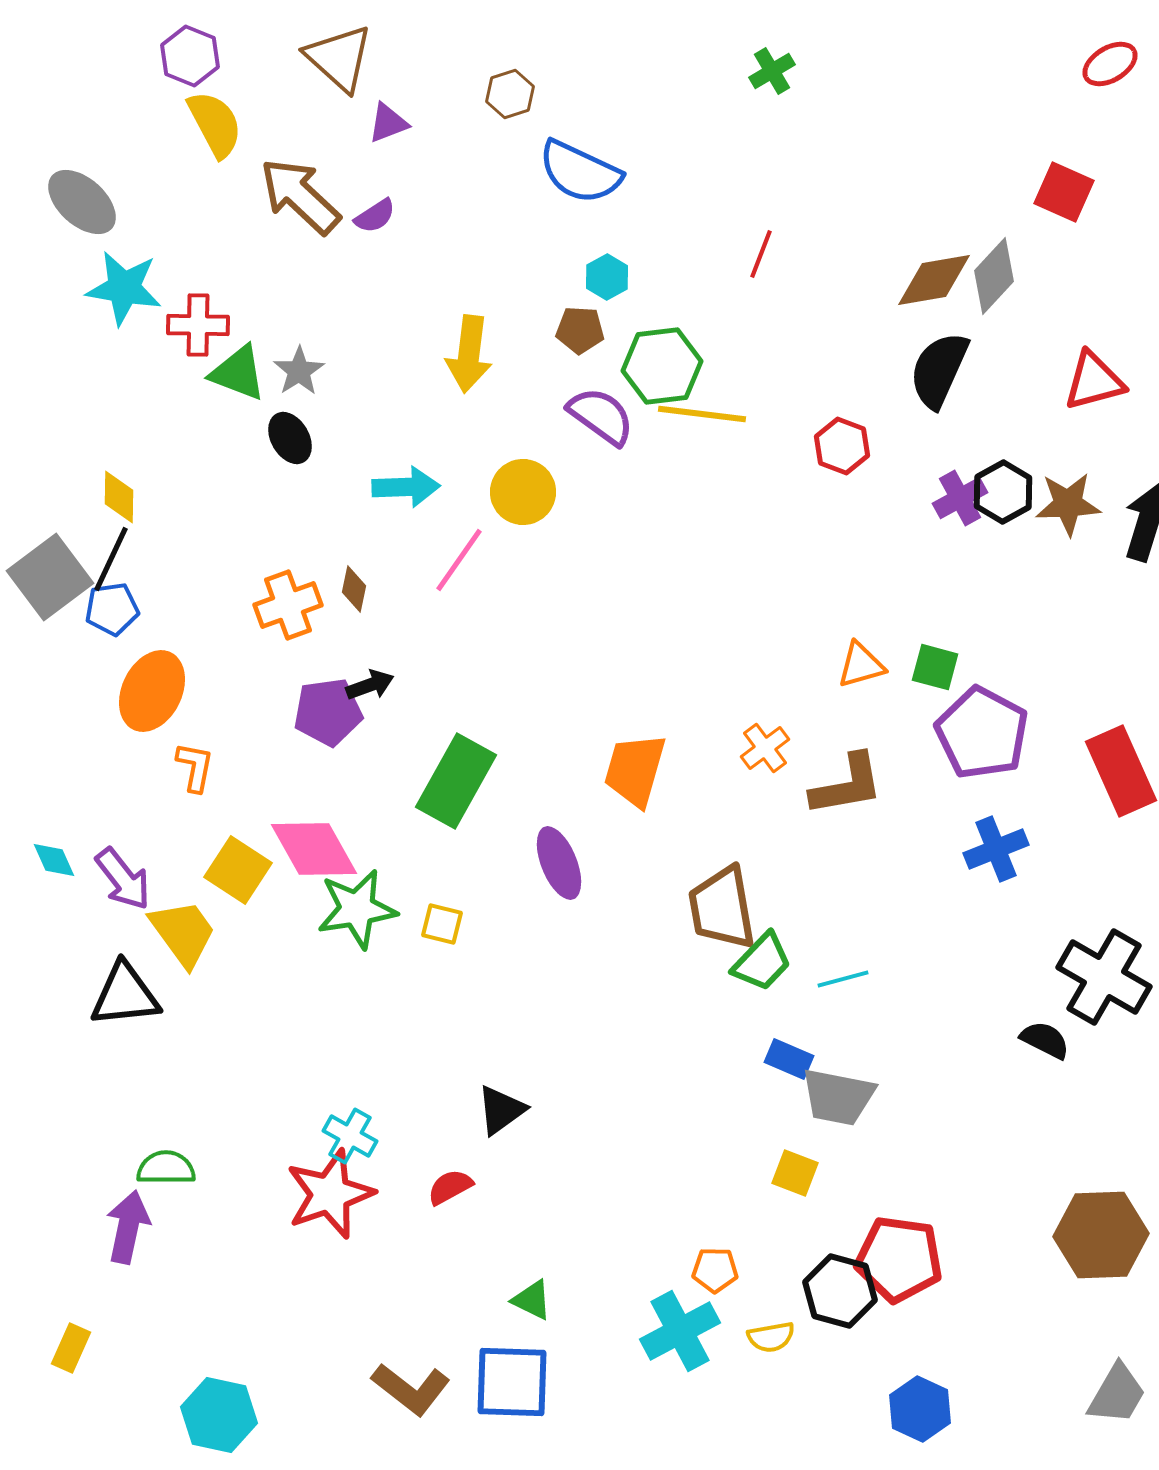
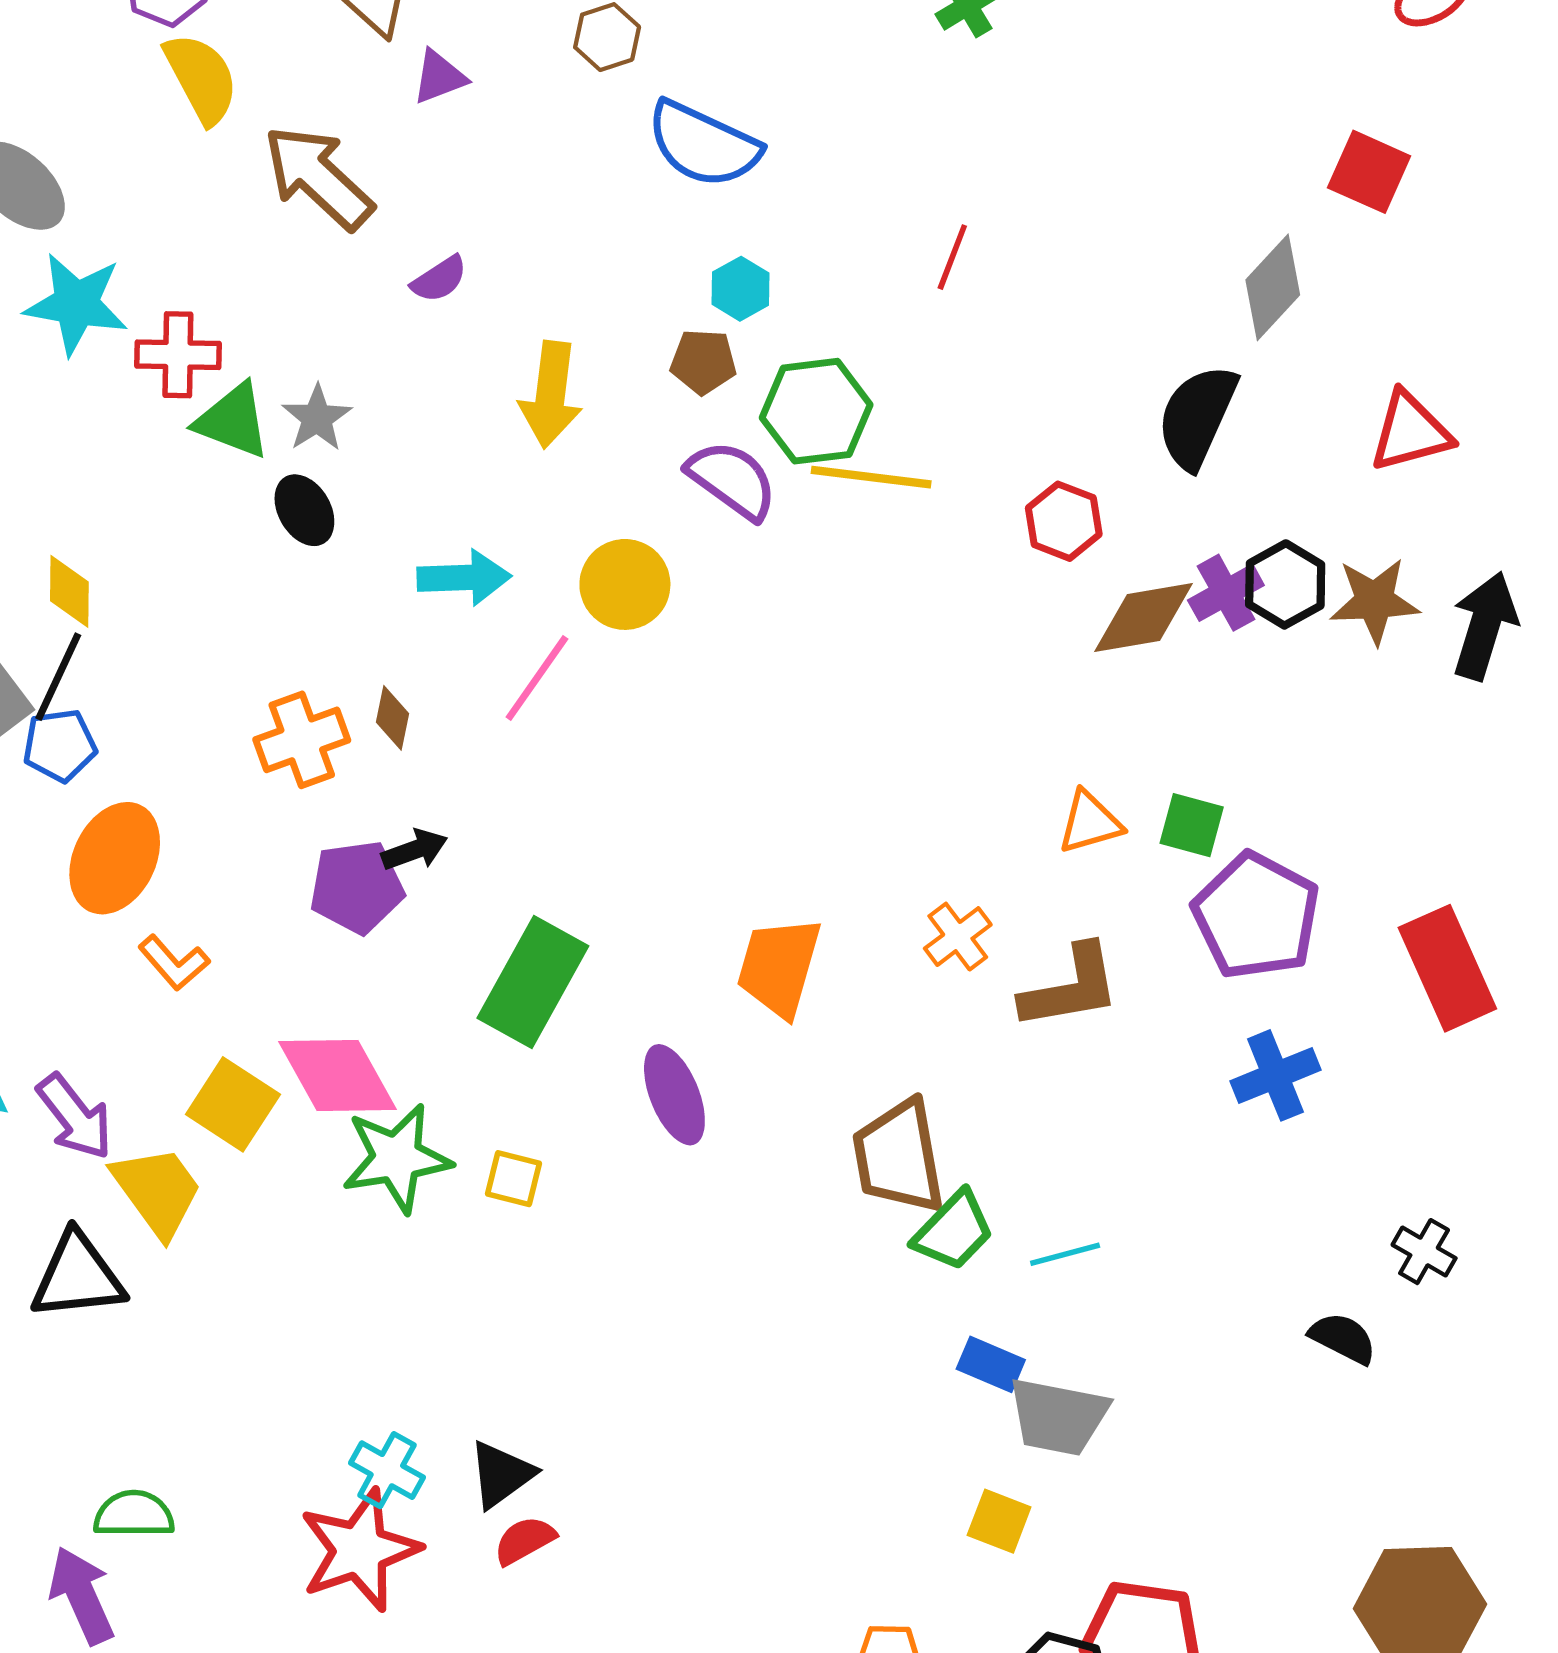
purple semicircle: (375, 216) -> (439, 279), moved
brown diamond: (934, 280) -> (1143, 617), moved
orange L-shape: (195, 767) -> (174, 963), turned 128
black cross: (1104, 977) -> (1424, 1252), size x0.5
black triangle: (501, 1110) -> (501, 1474), moved
purple arrow: (128, 1227) -> (82, 1595), turned -36

